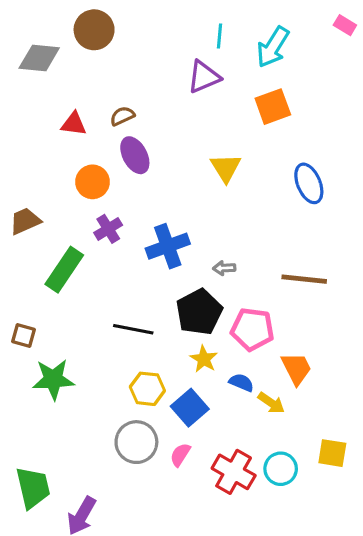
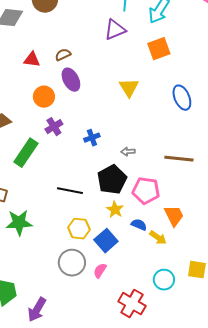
blue cross: (168, 246) -> (92, 138), size x0.6
red cross: (234, 472) -> (132, 304), moved

